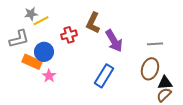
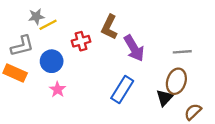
orange rectangle: (32, 62) -> (15, 73), moved
black triangle: (165, 83) -> (165, 98), moved, turned -42

